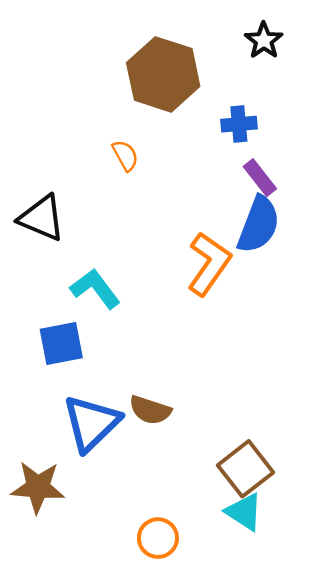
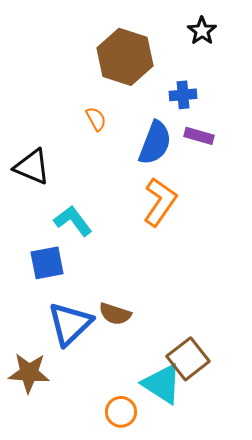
purple rectangle: (260, 178) -> (199, 136), turned -36
blue semicircle: (259, 225) -> (155, 143), moved
cyan triangle: (244, 512) -> (162, 384), moved, size x1.4

